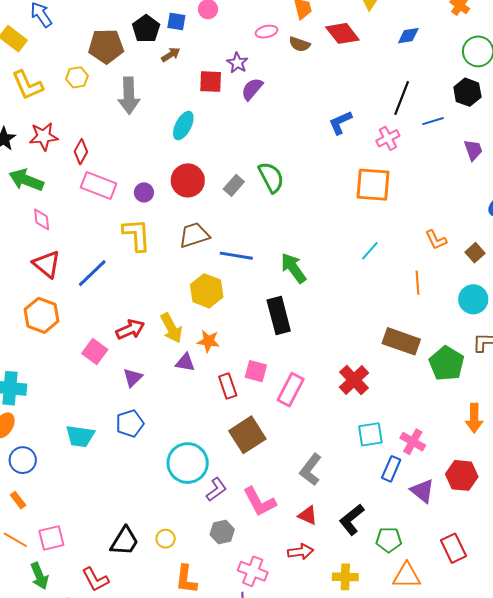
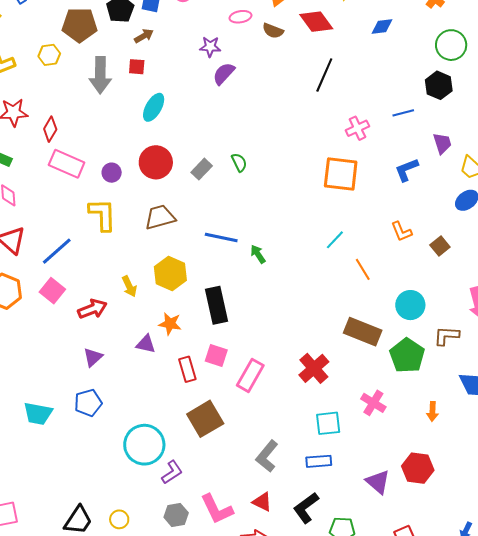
purple star: (237, 63) -> (210, 47), turned -30
red square: (211, 82) -> (137, 67), moved, size x0.7
black line: (402, 98) -> (324, 75), moved
blue L-shape: (340, 123) -> (407, 170), moved
green semicircle: (271, 177) -> (239, 162), size x0.6
blue line: (236, 256) -> (221, 238), moved
green arrow: (293, 268) -> (258, 254), size x0.6
orange line: (418, 283) -> (363, 269), moved, turned -30
cyan circle: (473, 299) -> (410, 305), moved
black rectangle: (279, 316) -> (217, 305), moved
yellow arrow: (171, 328) -> (129, 286), moved, size x0.7
pink square: (95, 351) -> (52, 291), moved
orange arrow: (474, 418) -> (432, 411), size x0.7
pink cross: (413, 442) -> (373, 403), moved
blue rectangle: (391, 469) -> (319, 461), moved, turned 60
pink L-shape: (259, 502) -> (217, 509), moved

